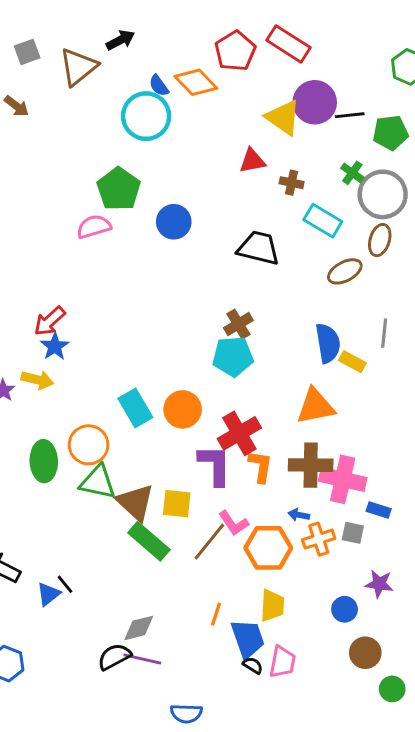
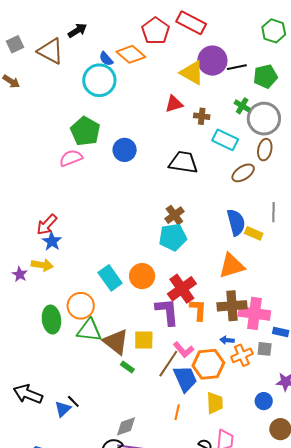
brown triangle: (78, 67) -> (51, 51), turned -48
green rectangle: (149, 541) -> (127, 367), size x0.5
blue trapezoid: (248, 639) -> (185, 379), moved

